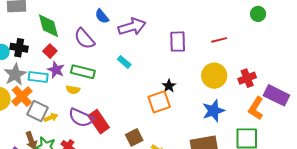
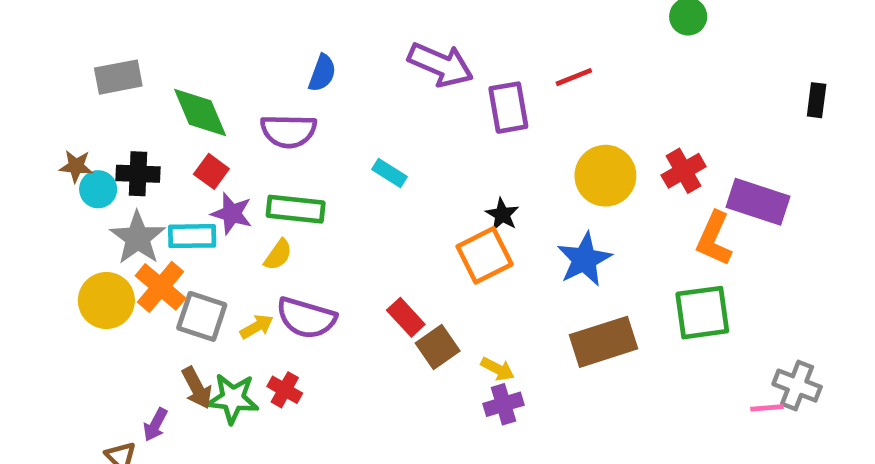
blue semicircle: (102, 16) -> (322, 73), turned -112
purple arrow: (132, 27) -> (441, 65), moved, turned 48
purple semicircle: (84, 39) -> (288, 131), turned -40
red line: (219, 40) -> (574, 77), moved
yellow semicircle: (73, 90) -> (278, 255), turned -56
blue star: (213, 111) -> (584, 259), moved
yellow arrow: (51, 118) -> (257, 327), moved
red rectangle: (99, 122) -> (406, 317), moved, size x0.7

